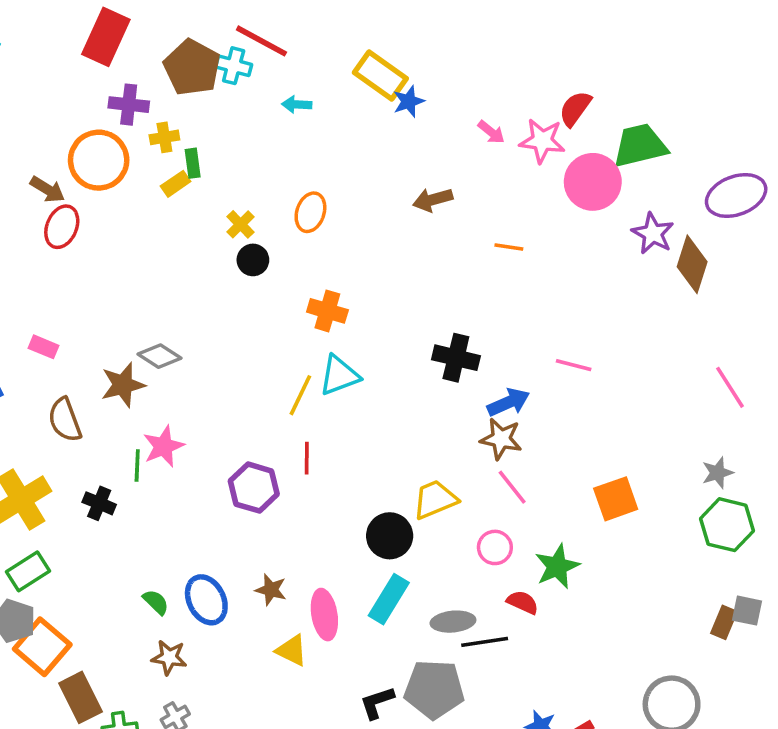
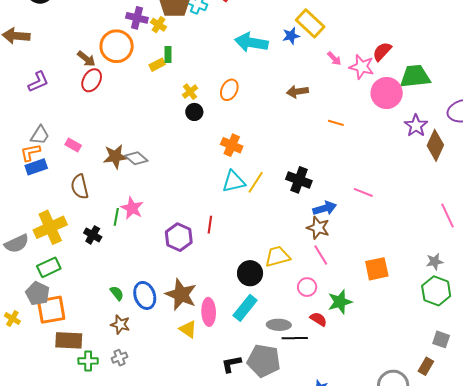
yellow rectangle: (380, 76) -> (310, 23), moved
cyan arrow: (297, 104) -> (251, 43), moved, size x2.0
yellow cross: (164, 137) -> (158, 25), moved, turned 35
brown star: (123, 385) -> (115, 157), moved
yellow line: (300, 395) -> (256, 182), moved
pink star: (163, 446) -> (132, 208), turned -30
brown star: (271, 590) -> (181, 295), size x1.8
brown rectangle: (724, 622) -> (426, 366), moved
orange square: (42, 647) -> (51, 310), turned 32
brown rectangle: (81, 697) -> (69, 340), turned -68

